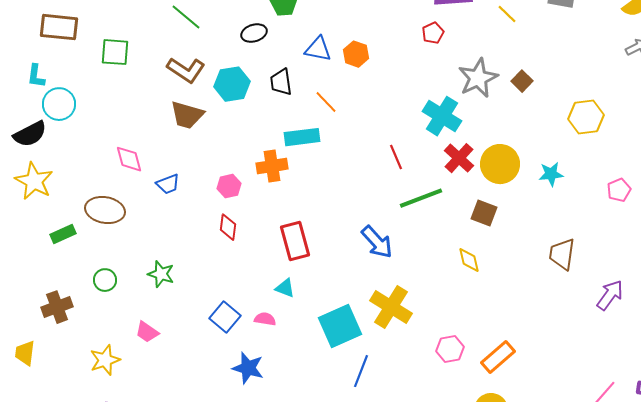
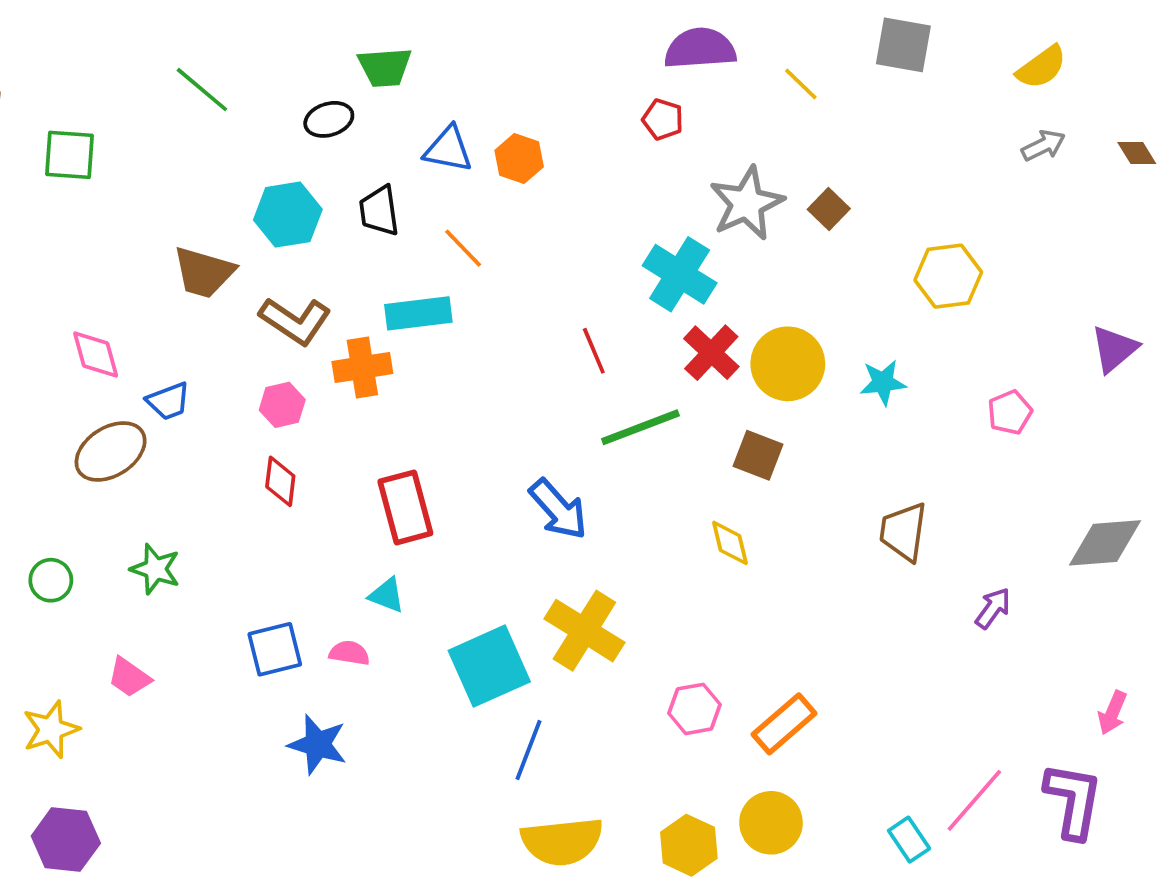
red pentagon: (433, 33) -> (663, 119), turned -30
brown L-shape: (186, 70) -> (295, 321), moved
brown ellipse: (105, 210) -> (111, 451), moved, turned -42
purple arrow: (610, 295) -> (993, 608), size x0.7
blue square: (225, 317) -> (275, 649), turned 36

